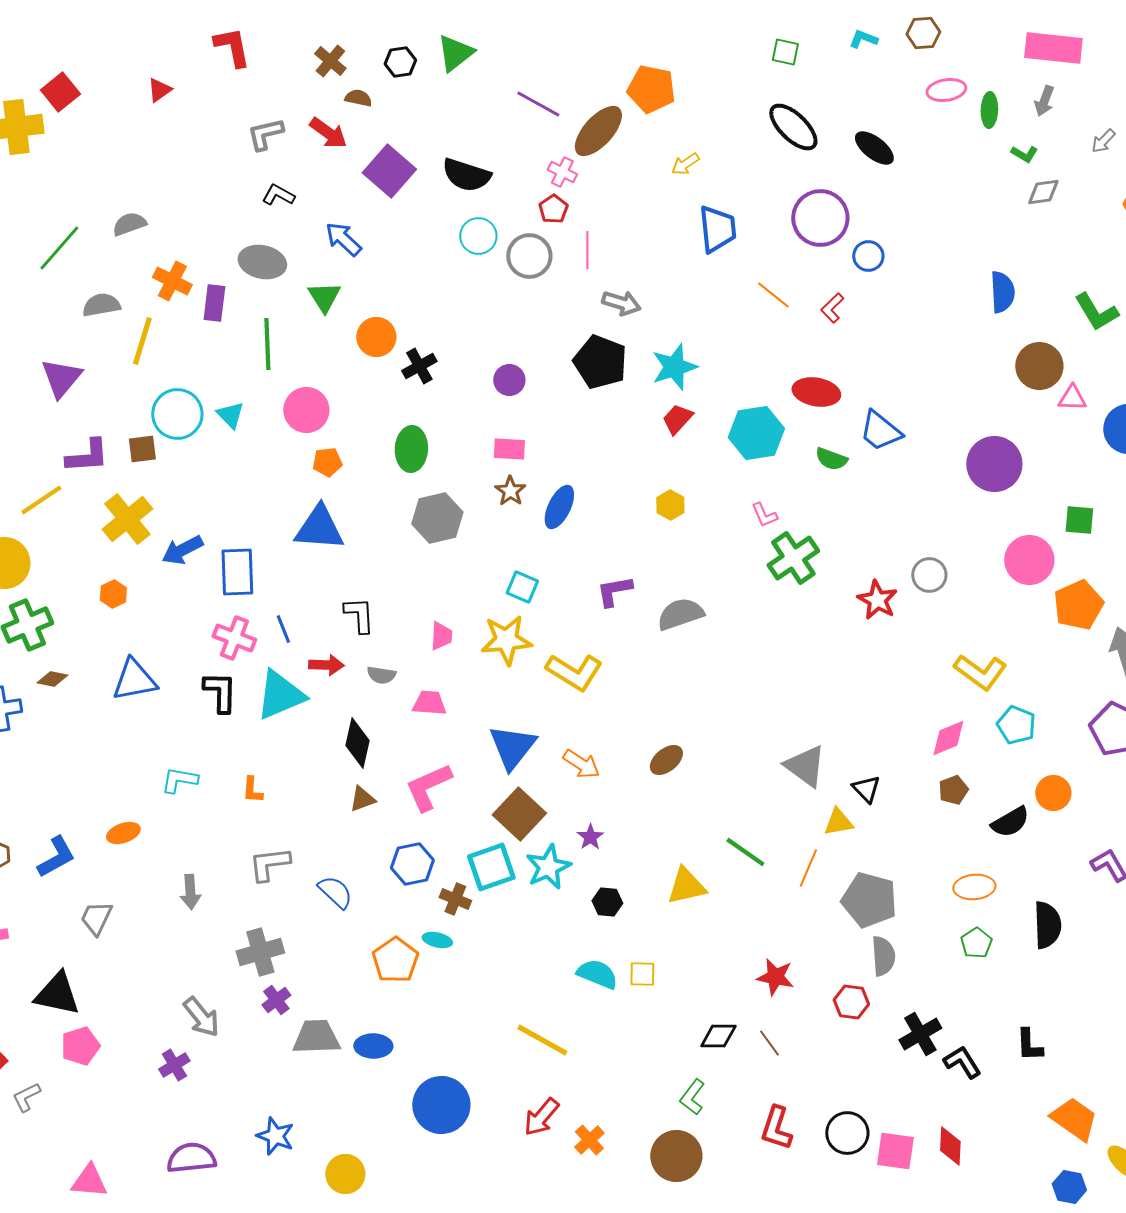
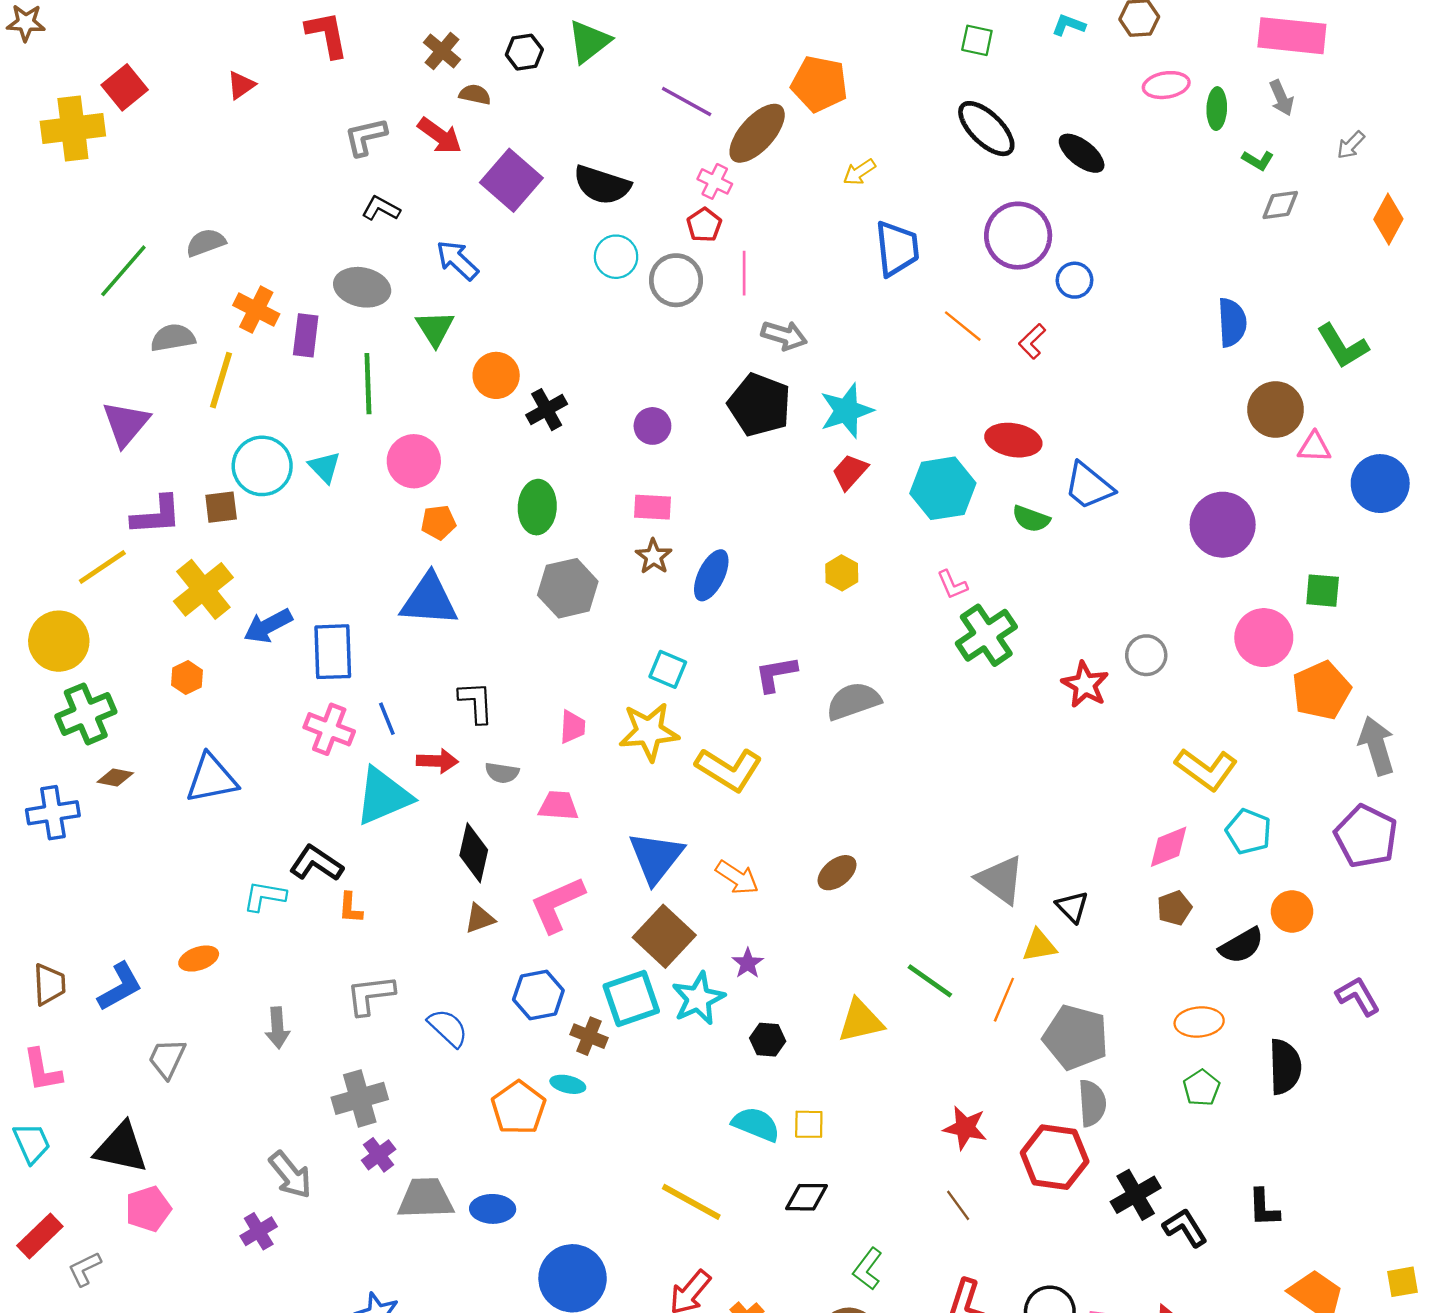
gray arrow: (1044, 101) -> (1281, 98), turned -44
black L-shape: (220, 692) -> (316, 863), moved, turned -57
red hexagon: (851, 1002) -> (1055, 1157), size x1.6
black diamond: (718, 1036) -> (806, 1197), moved

